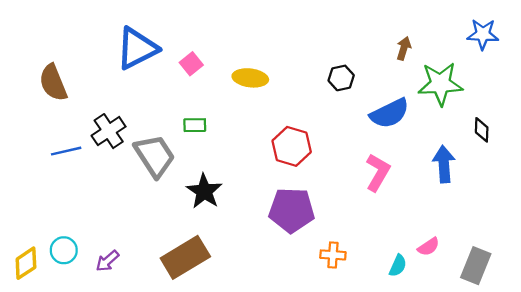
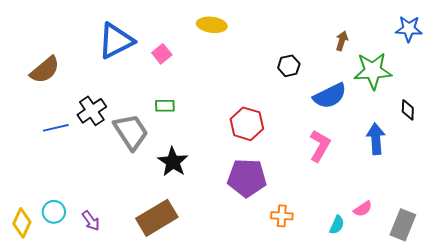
yellow ellipse: (250, 78) -> (212, 25), moved
brown semicircle: (53, 83) -> (45, 70), turned -108
purple arrow: (107, 261) -> (91, 221), turned -85
yellow diamond: (26, 263) -> (22, 223), turned -32

